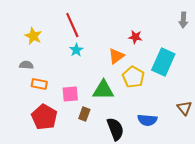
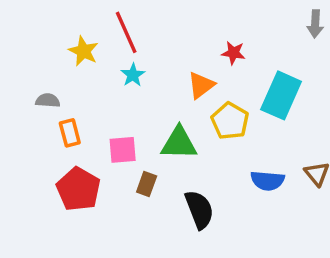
yellow star: (33, 36) -> (83, 51), moved
orange rectangle: (39, 84) -> (70, 133), turned 63
blue semicircle: (147, 120) -> (267, 181), moved

